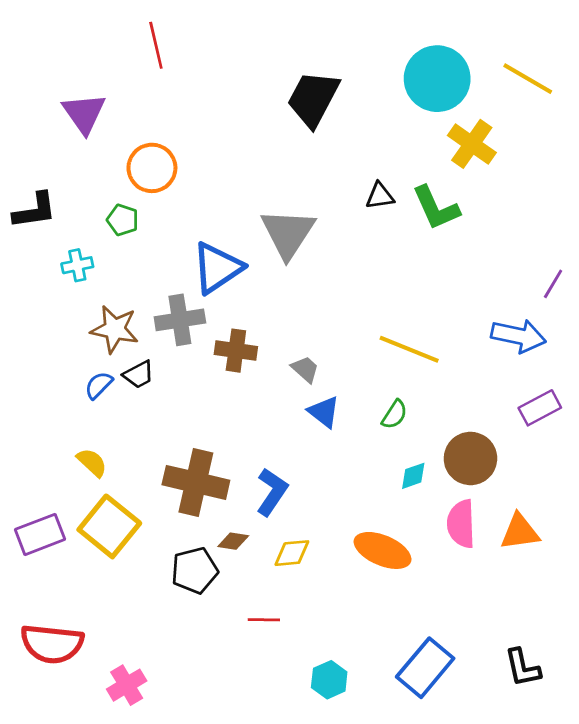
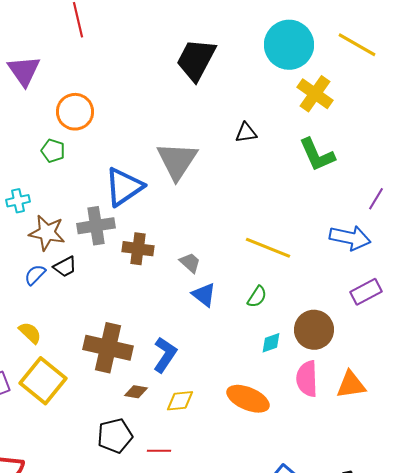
green L-shape: (436, 208) -> (317, 155), moved
cyan cross: (77, 265) -> (18, 201), moved
black pentagon: (195, 570) -> (115, 436), moved

